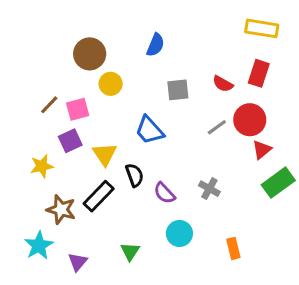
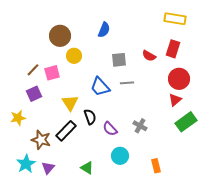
red circle: (250, 120) -> (179, 79), moved
gray line: (217, 127) -> (127, 83), moved, turned 32
purple square: (70, 141) -> (34, 94), moved
yellow star: (42, 166) -> (18, 118), moved
green triangle: (130, 251) -> (87, 168), turned -32
purple triangle: (78, 262) -> (48, 168), moved

